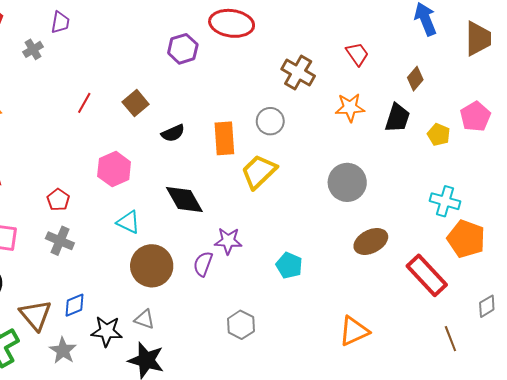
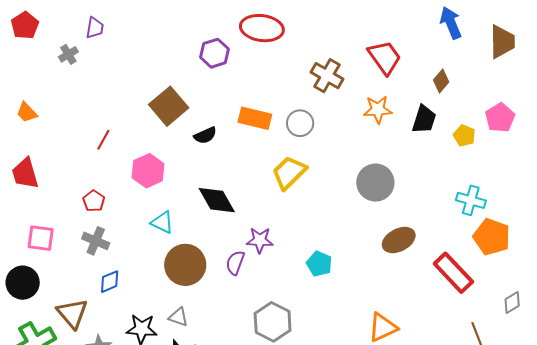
red trapezoid: (357, 54) -> (385, 57), size x1.5
red line: (84, 103) -> (103, 140), moved
brown square: (136, 103) -> (169, 106), size x1.5
orange rectangle: (224, 138) -> (255, 118), moved, turned -72
blue diamond: (74, 305) -> (110, 282), moved
gray hexagon: (241, 325) -> (273, 322), size x1.4

